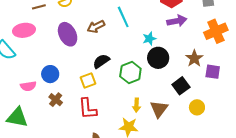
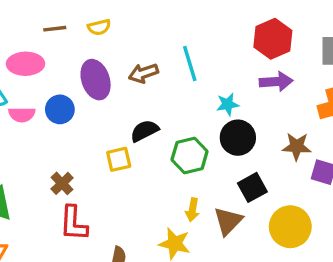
brown star: (194, 58) -> (297, 146), turned 30
blue circle: (50, 74) -> (60, 109), moved
pink semicircle: (28, 86) -> (22, 115), moved
black square: (181, 86) -> (252, 187), moved
yellow circle: (197, 107) -> (290, 227), size x1.6
red L-shape: (88, 109) -> (74, 223), moved

